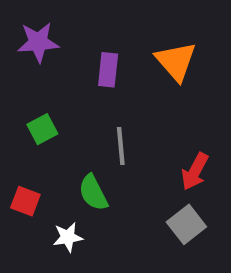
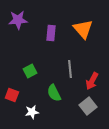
green square: (42, 129) -> (30, 71), moved
gray line: (121, 146) -> (70, 69), moved
green semicircle: (93, 193) -> (54, 93), moved

